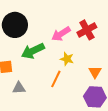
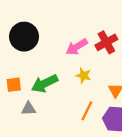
green arrow: (33, 51) -> (45, 84), moved
orange line: (56, 79) -> (87, 111), moved

